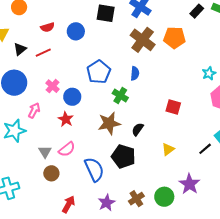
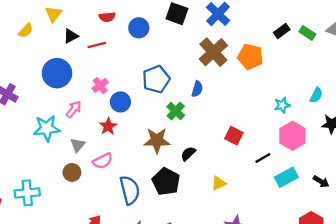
black line: (205, 149) -> (263, 158), moved
gray triangle: (45, 152) -> (78, 145), moved
brown circle: (51, 173) -> (72, 172), moved

